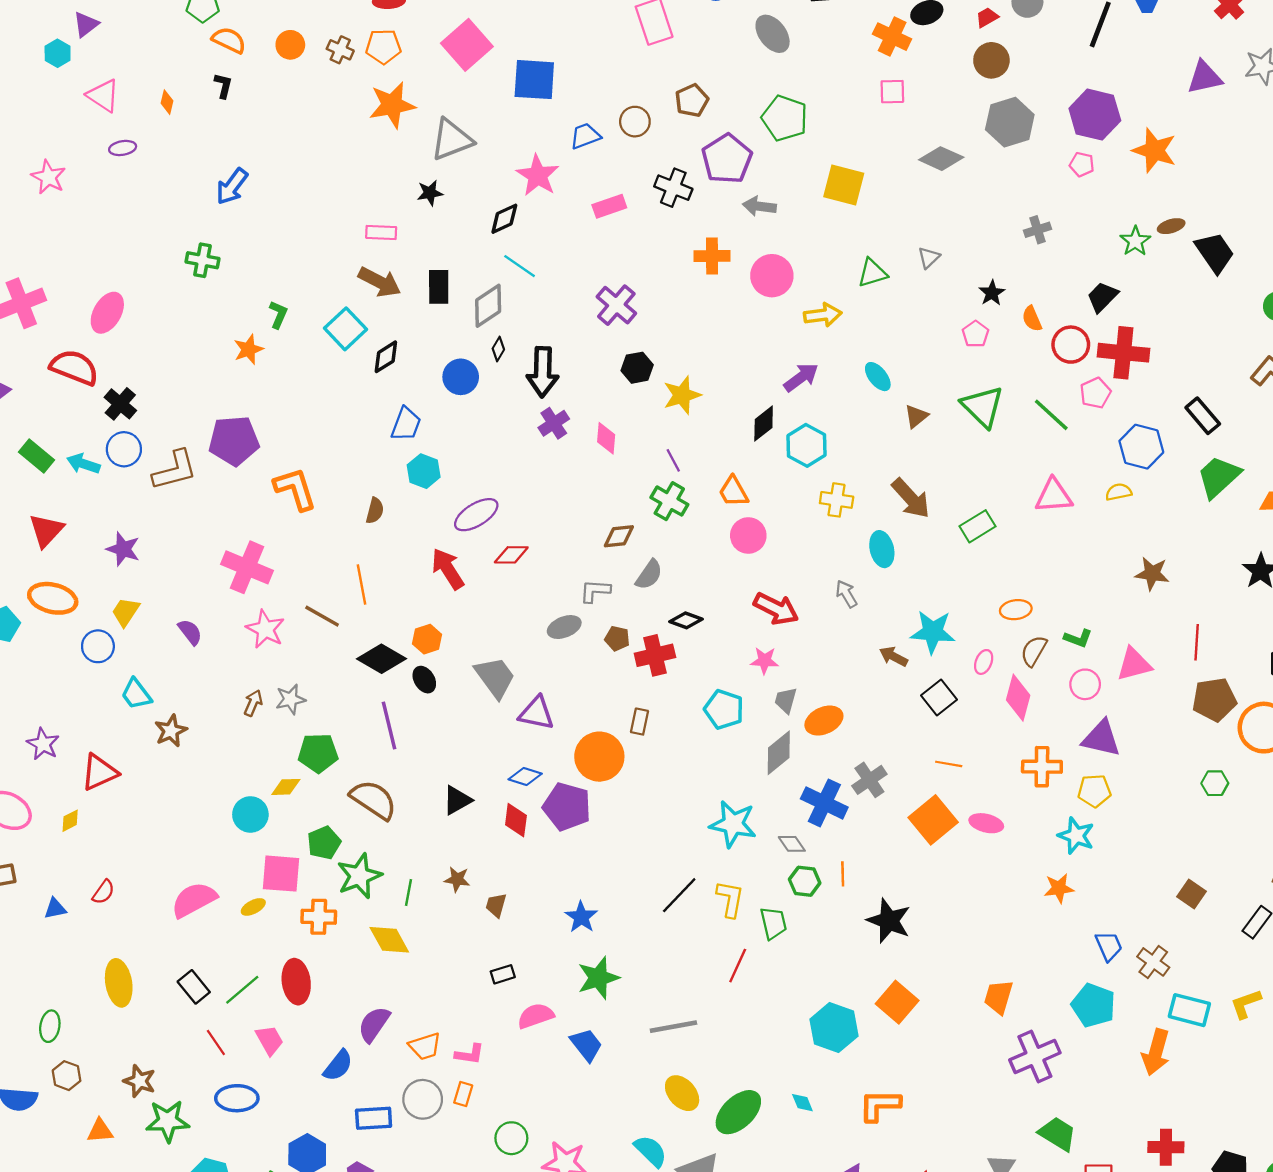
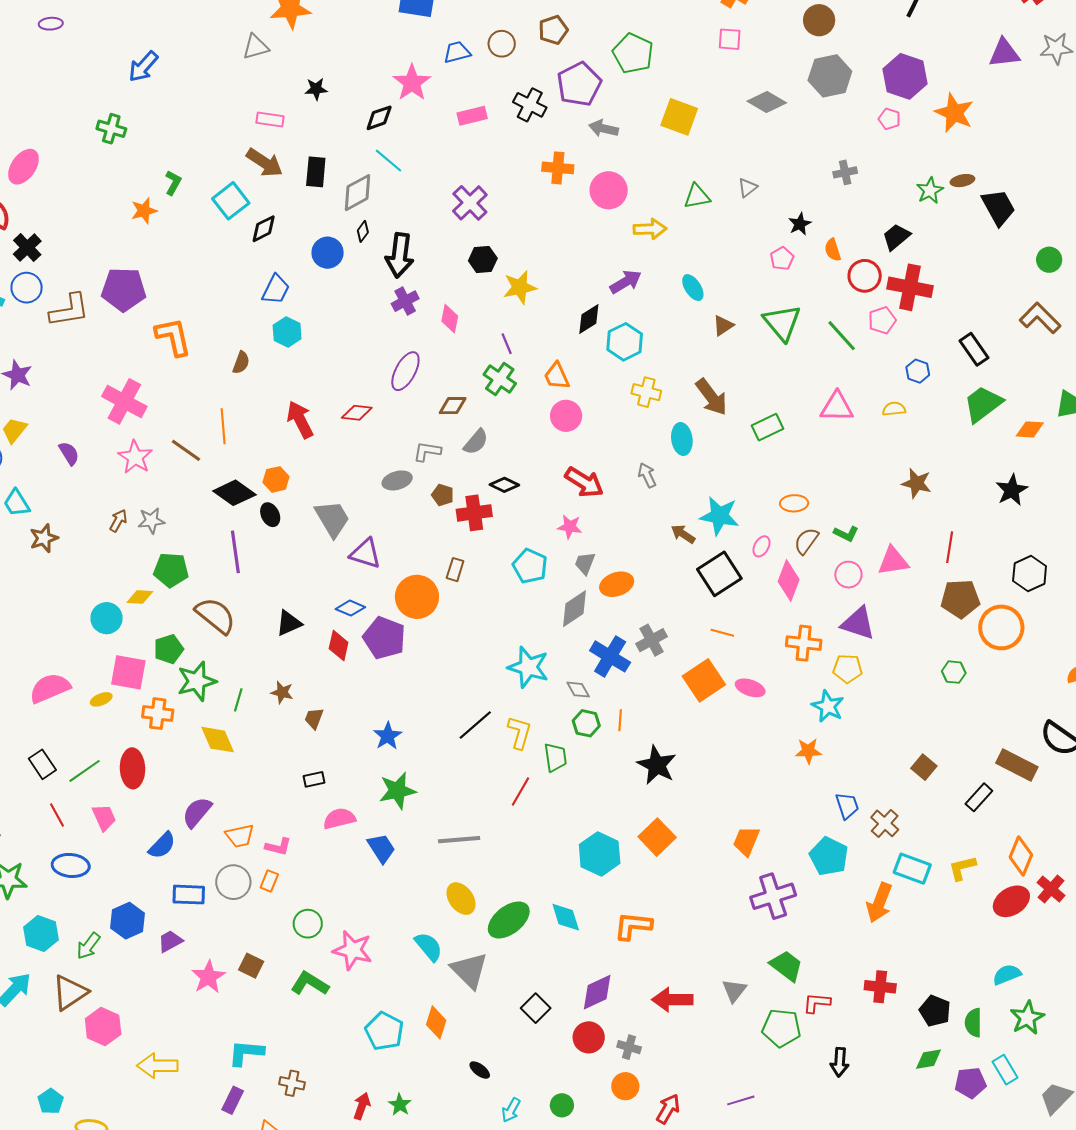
gray triangle: (452, 140) -> (256, 47), moved, size x0.7
blue hexagon: (1141, 447) -> (918, 371), size x0.6
purple ellipse: (476, 515) -> (405, 371), moved, turned -36
black square: (939, 698) -> (719, 574), size x1.4
cyan diamond: (802, 1103) -> (566, 917), size x1.6

